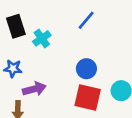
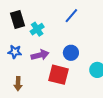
purple arrow: (34, 89) -> (40, 55), moved
red square: (88, 97) -> (58, 75), moved

